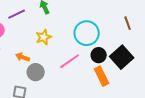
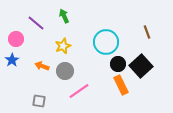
purple line: (17, 14) -> (36, 23), turned 66
pink line: (70, 61) -> (79, 91), moved
gray circle: (36, 72) -> (65, 71), moved

